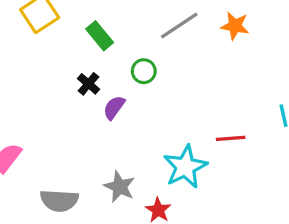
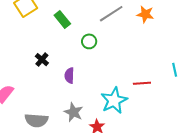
black cross: (89, 84) -> (42, 60), moved
purple semicircle: (114, 108) -> (69, 76), moved, turned -35

